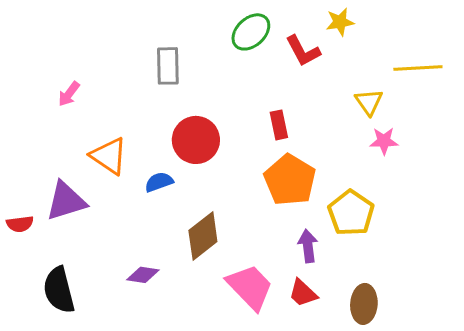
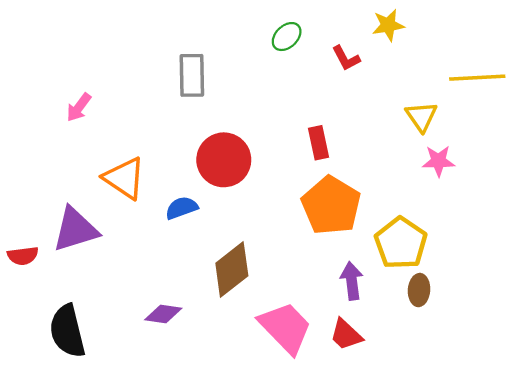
green ellipse: (251, 32) -> (287, 37), size x0.7
red L-shape: (303, 51) -> (346, 58), size x0.7
brown ellipse: (364, 304) -> (419, 290), moved, size x0.7

